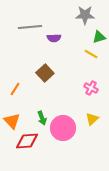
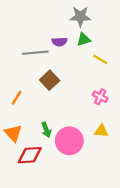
gray star: (85, 15) -> (80, 16), moved
gray line: (30, 27) -> (35, 53), moved
green triangle: (99, 37) -> (84, 40), moved
yellow triangle: (92, 119) -> (101, 131), turned 48

